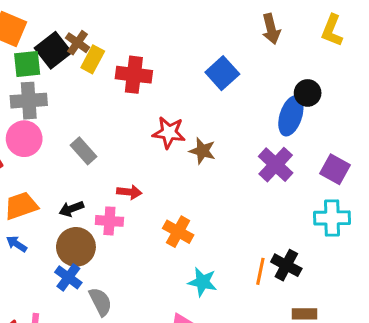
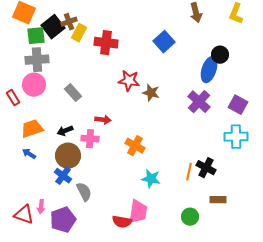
brown cross: (77, 43) -> (69, 22), turned 35

